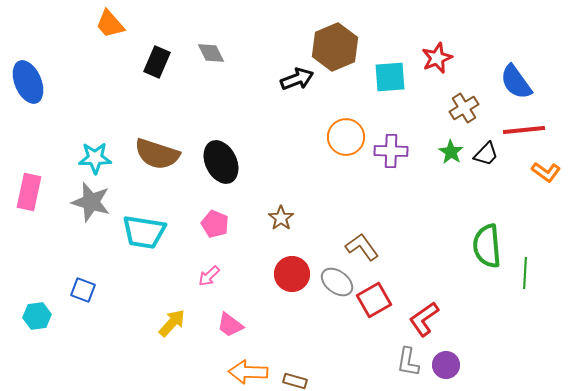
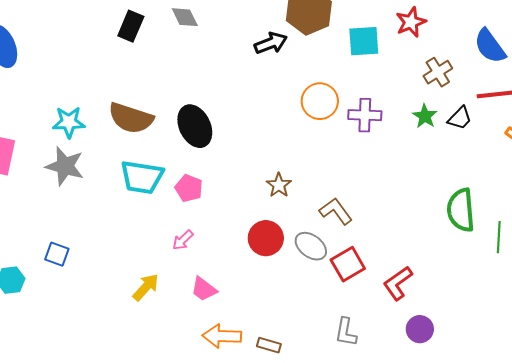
brown star: (281, 218) -> (279, 185), moved
cyan trapezoid: (144, 232) -> (142, 177), moved
gray L-shape: (408, 362) -> (346, 332), moved

